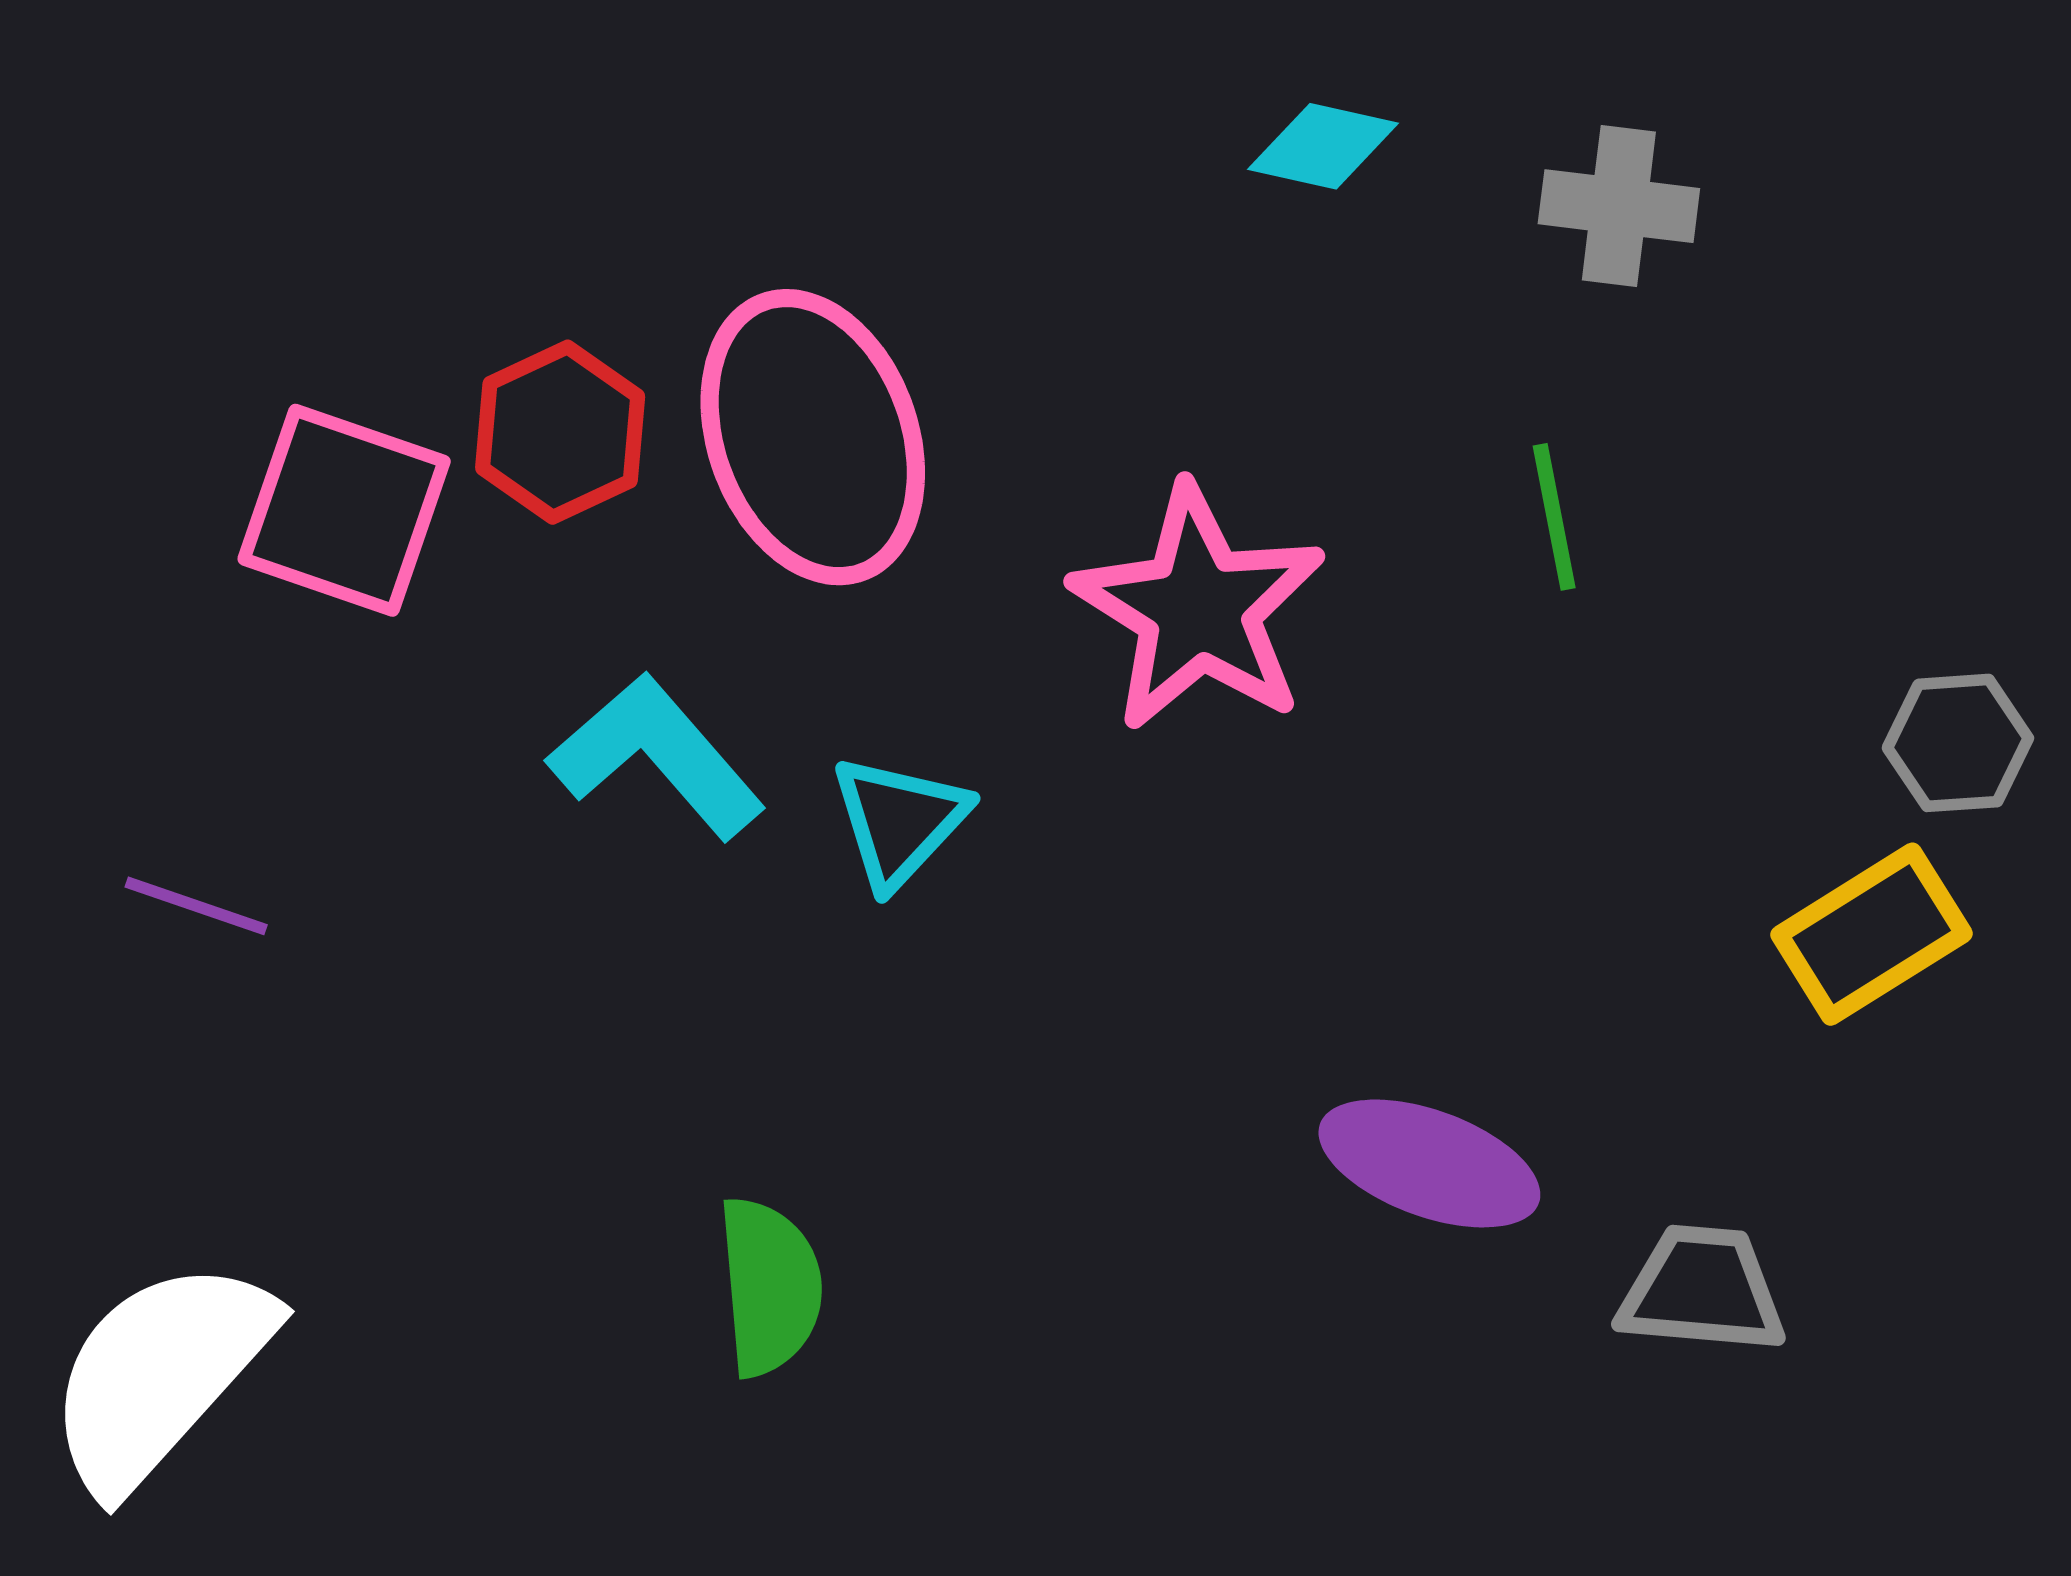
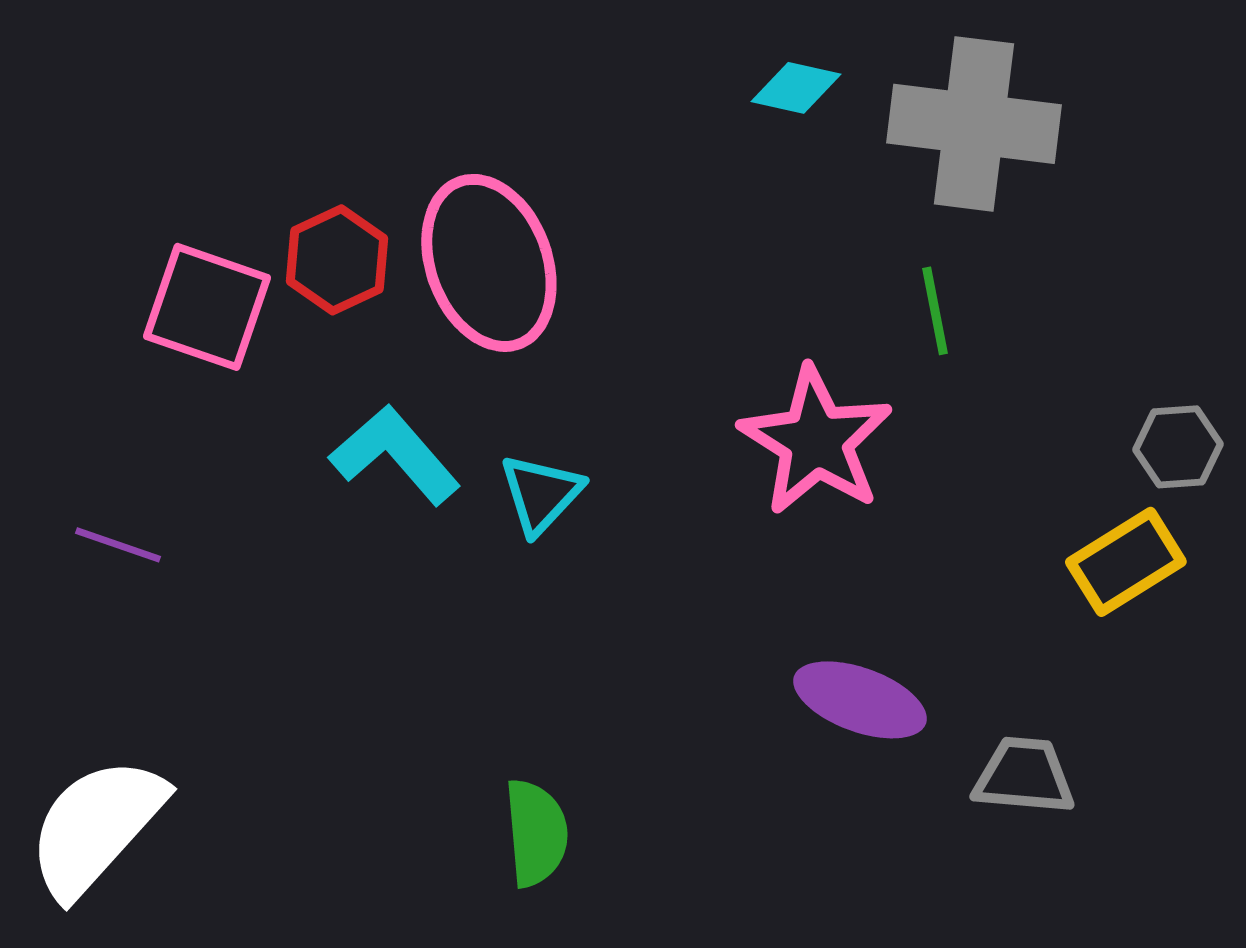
gray cross: (1619, 206) -> (974, 124), size x1.8
pink star: (1198, 608) -> (816, 441), moved
green semicircle: (770, 1286) -> (536, 833), moved

